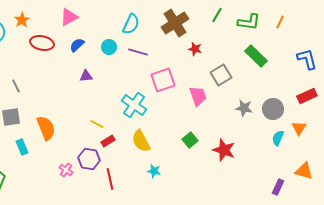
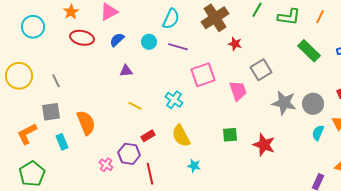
orange star: (22, 20) -> (71, 12), moved
green rectangle: (256, 56) -> (309, 51), moved
cyan cross: (134, 105) -> (174, 100), size x0.7
gray star: (244, 108) -> (284, 103), size x1.4
yellow line: (97, 124) -> (135, 106), moved
green square: (190, 140) -> (230, 135), turned 35

